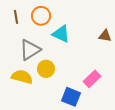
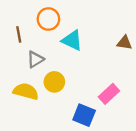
brown line: (16, 17) -> (19, 34), moved
gray triangle: (30, 50) -> (35, 59), size x0.7

